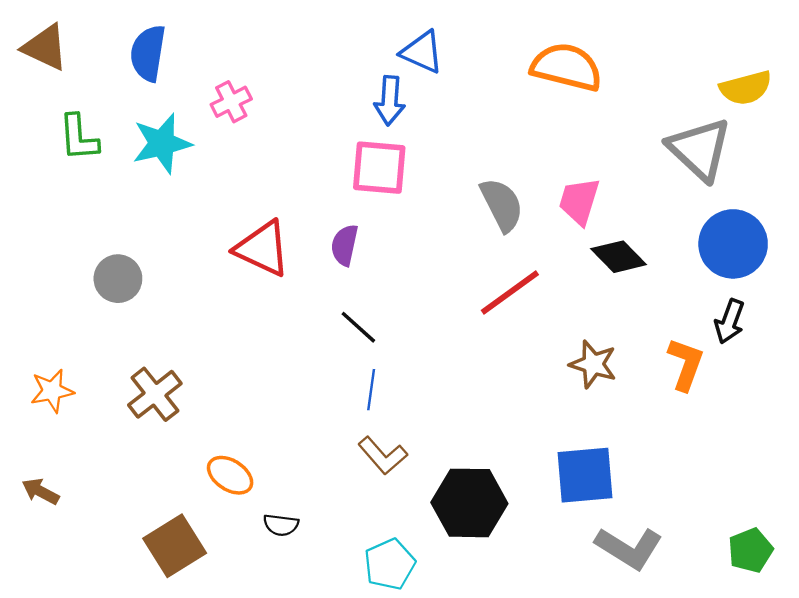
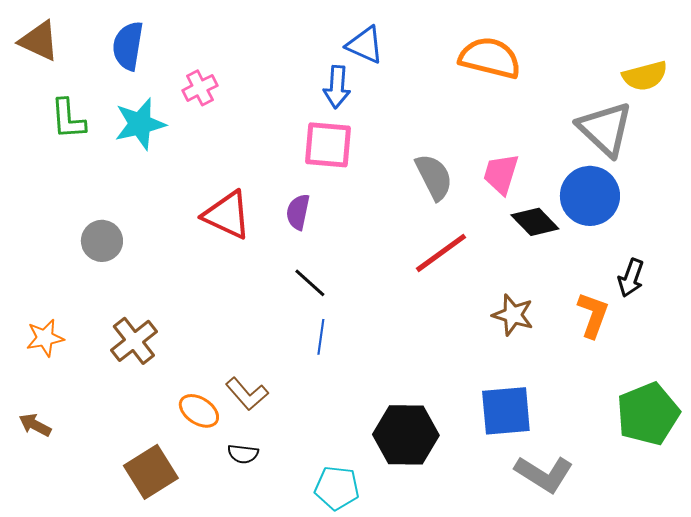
blue circle: (733, 244) -> (590, 196), moved
brown L-shape: (383, 456) -> (247, 394), moved
green pentagon: (750, 550) -> (648, 414), moved, size x1.6
cyan pentagon: (390, 564) -> (337, 488), turned 30

